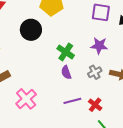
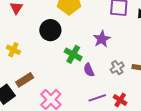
purple star: (99, 46) -> (102, 39), moved, turned -30
green cross: (66, 52) -> (73, 54), moved

